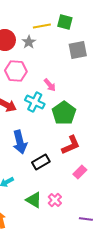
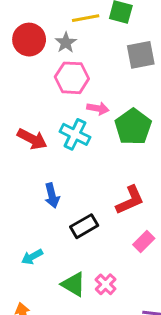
pink hexagon: (16, 71) -> (72, 78), moved
pink arrow: (50, 85) -> (98, 108), turned -40
green pentagon: (64, 113) -> (133, 127), moved
blue arrow: (20, 142) -> (52, 196), size x0.7

